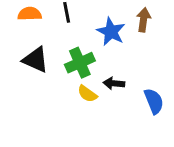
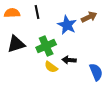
brown arrow: (144, 20) -> (89, 17), turned 56
black triangle: (36, 60) -> (16, 44), turned -42

